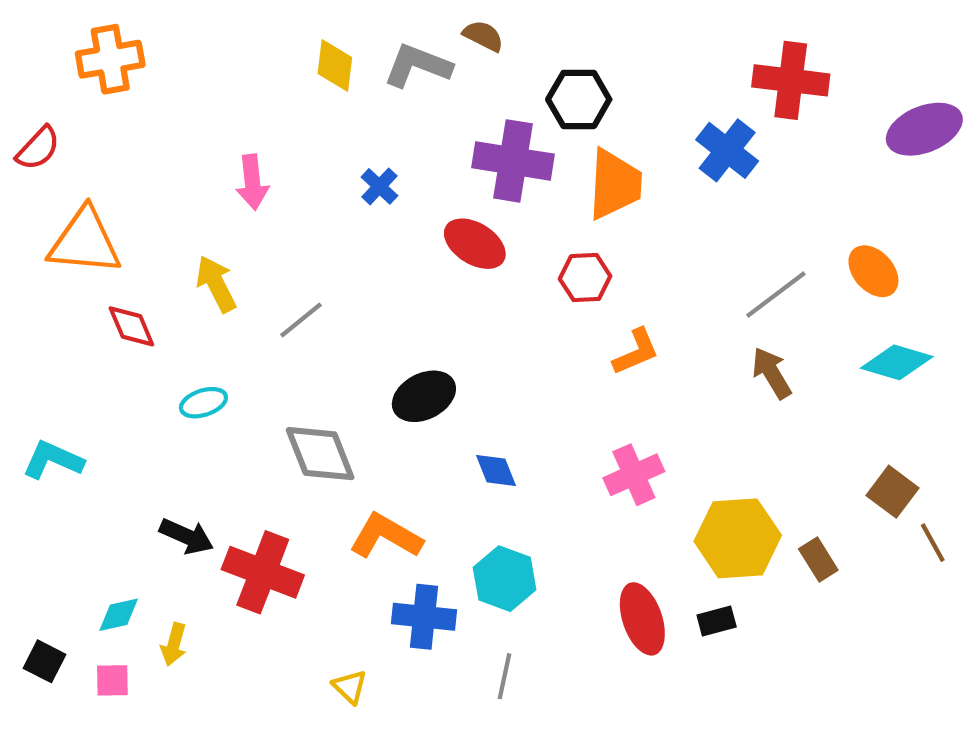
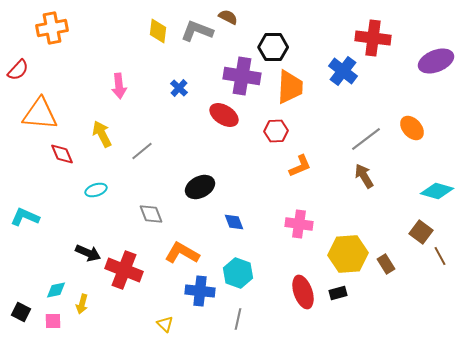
cyan diamond: (897, 362) -> (437, 191), moved
gray diamond: (320, 454) -> (151, 214), size x0.7
pink cross: (634, 475) -> (299, 224), turned 32

